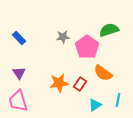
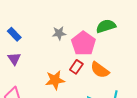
purple triangle: (19, 73) -> (14, 59), moved
red rectangle: (80, 84) -> (76, 67), moved

